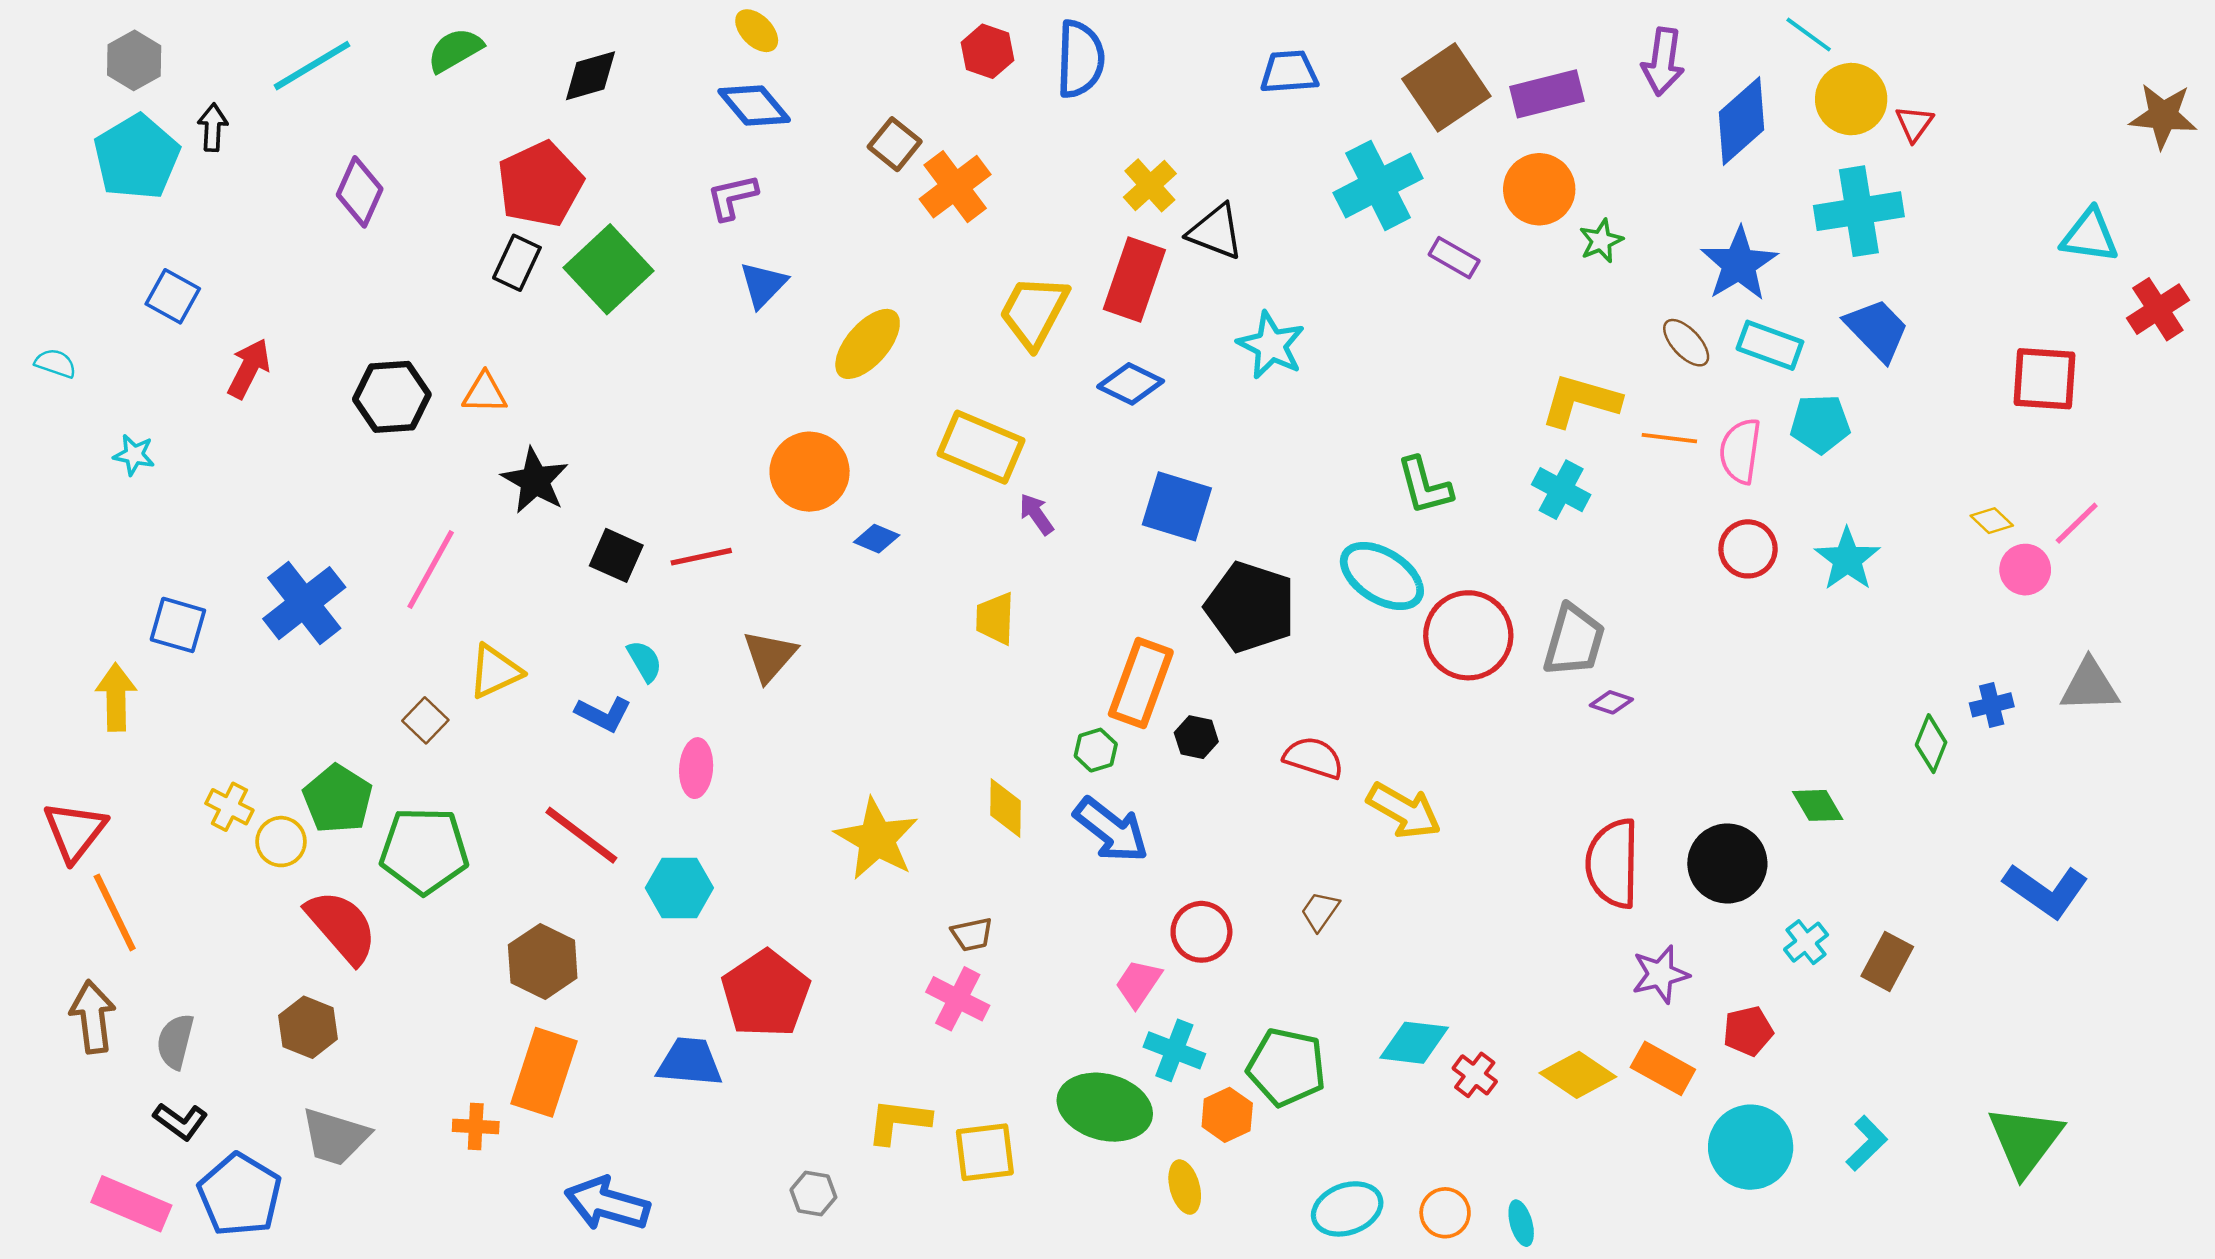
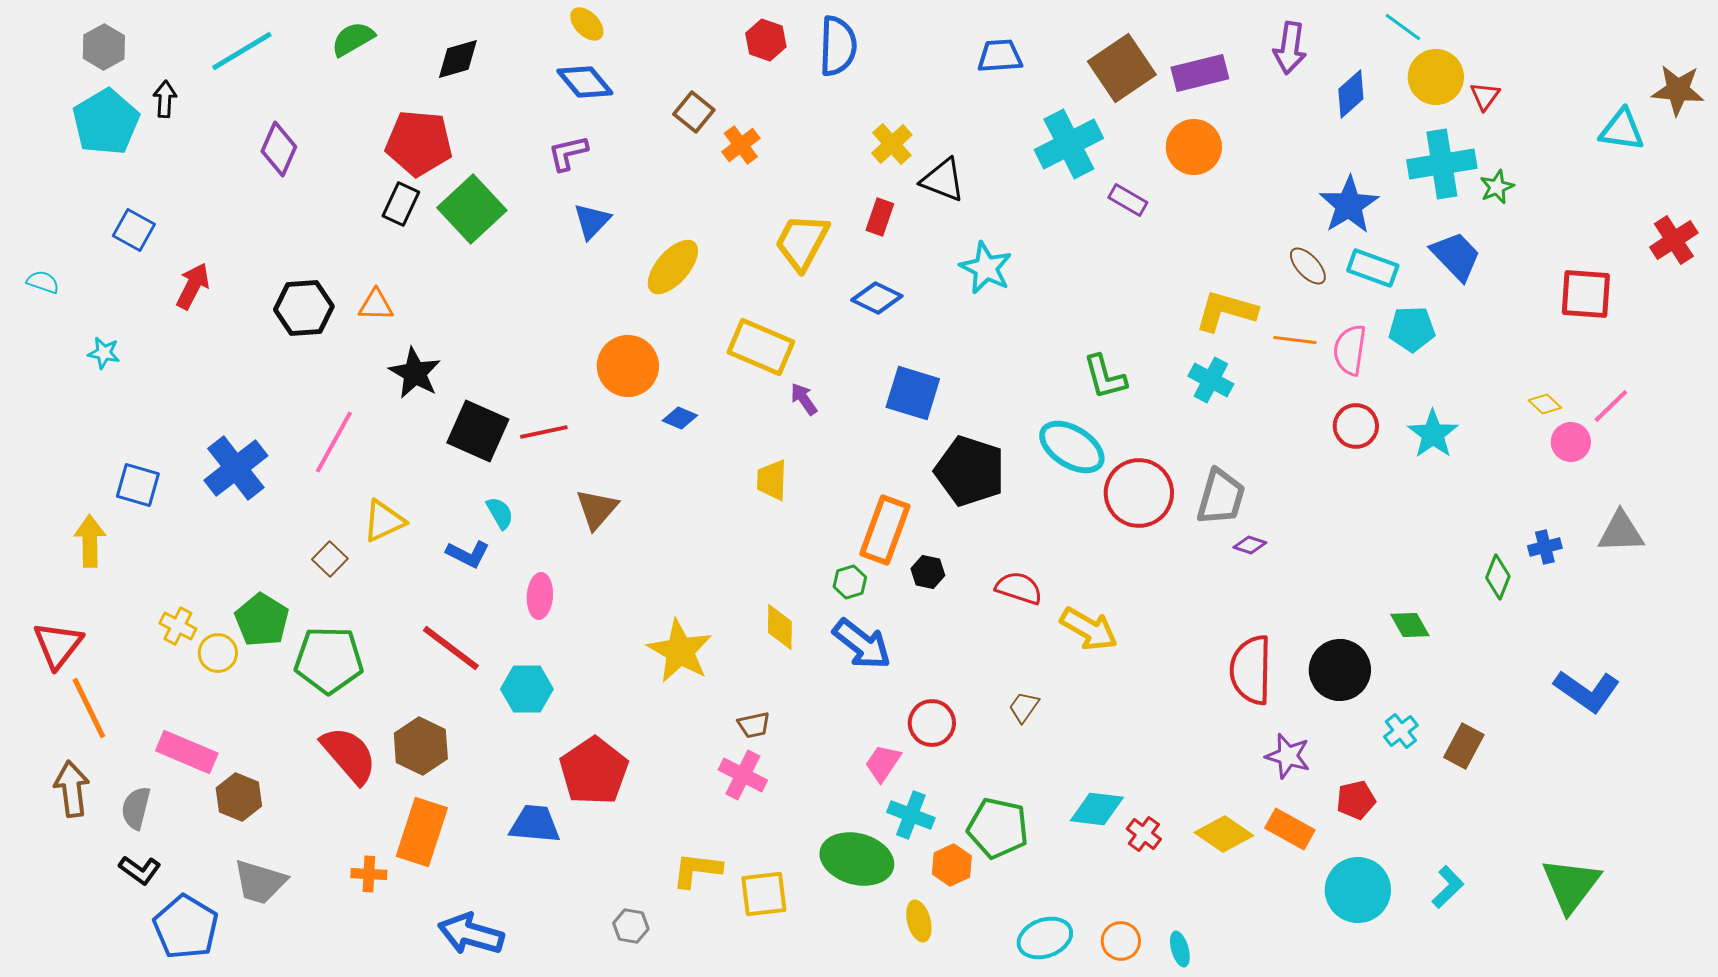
blue diamond: (1742, 121) -> (1351, 94), size x0.7
red pentagon: (540, 184) -> (419, 143), turned 30
orange cross: (955, 187) -> (741, 145), size x0.7
cyan triangle: (2090, 236) -> (1622, 130), moved
green star: (1601, 241) -> (1497, 187), moved
red rectangle: (1134, 280) -> (880, 217), size x0.6
black square: (616, 555) -> (478, 431), size x1.5
red semicircle: (342, 927) -> (349, 755), moved
purple star: (1660, 974) -> (1288, 756), turned 30
pink rectangle: (131, 1204) -> (187, 752), moved

